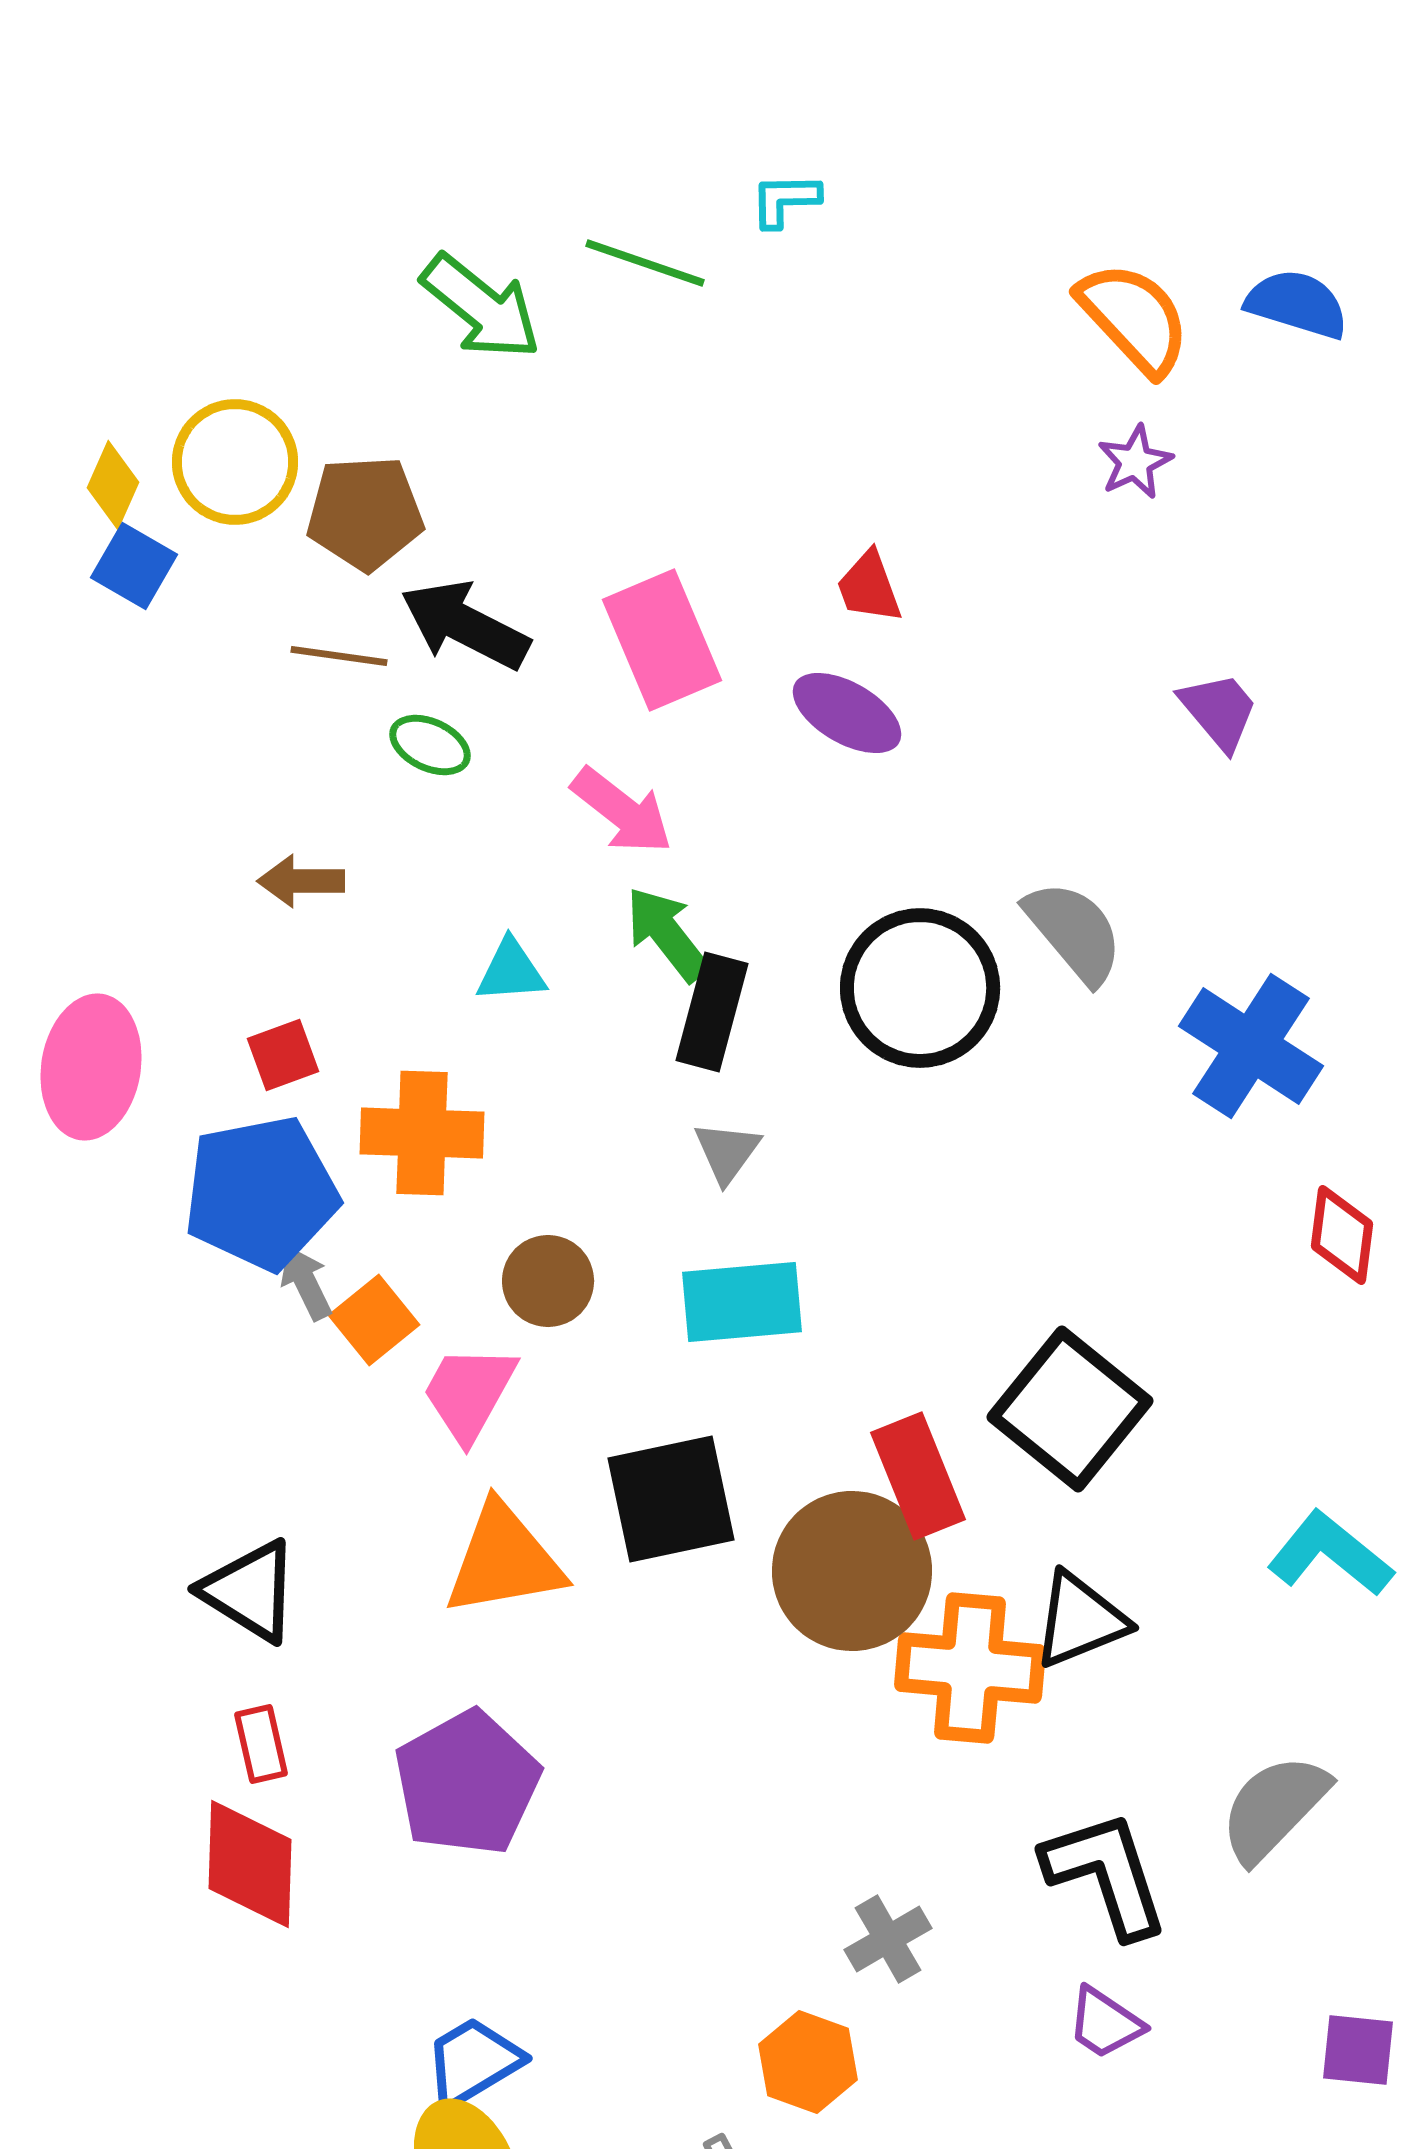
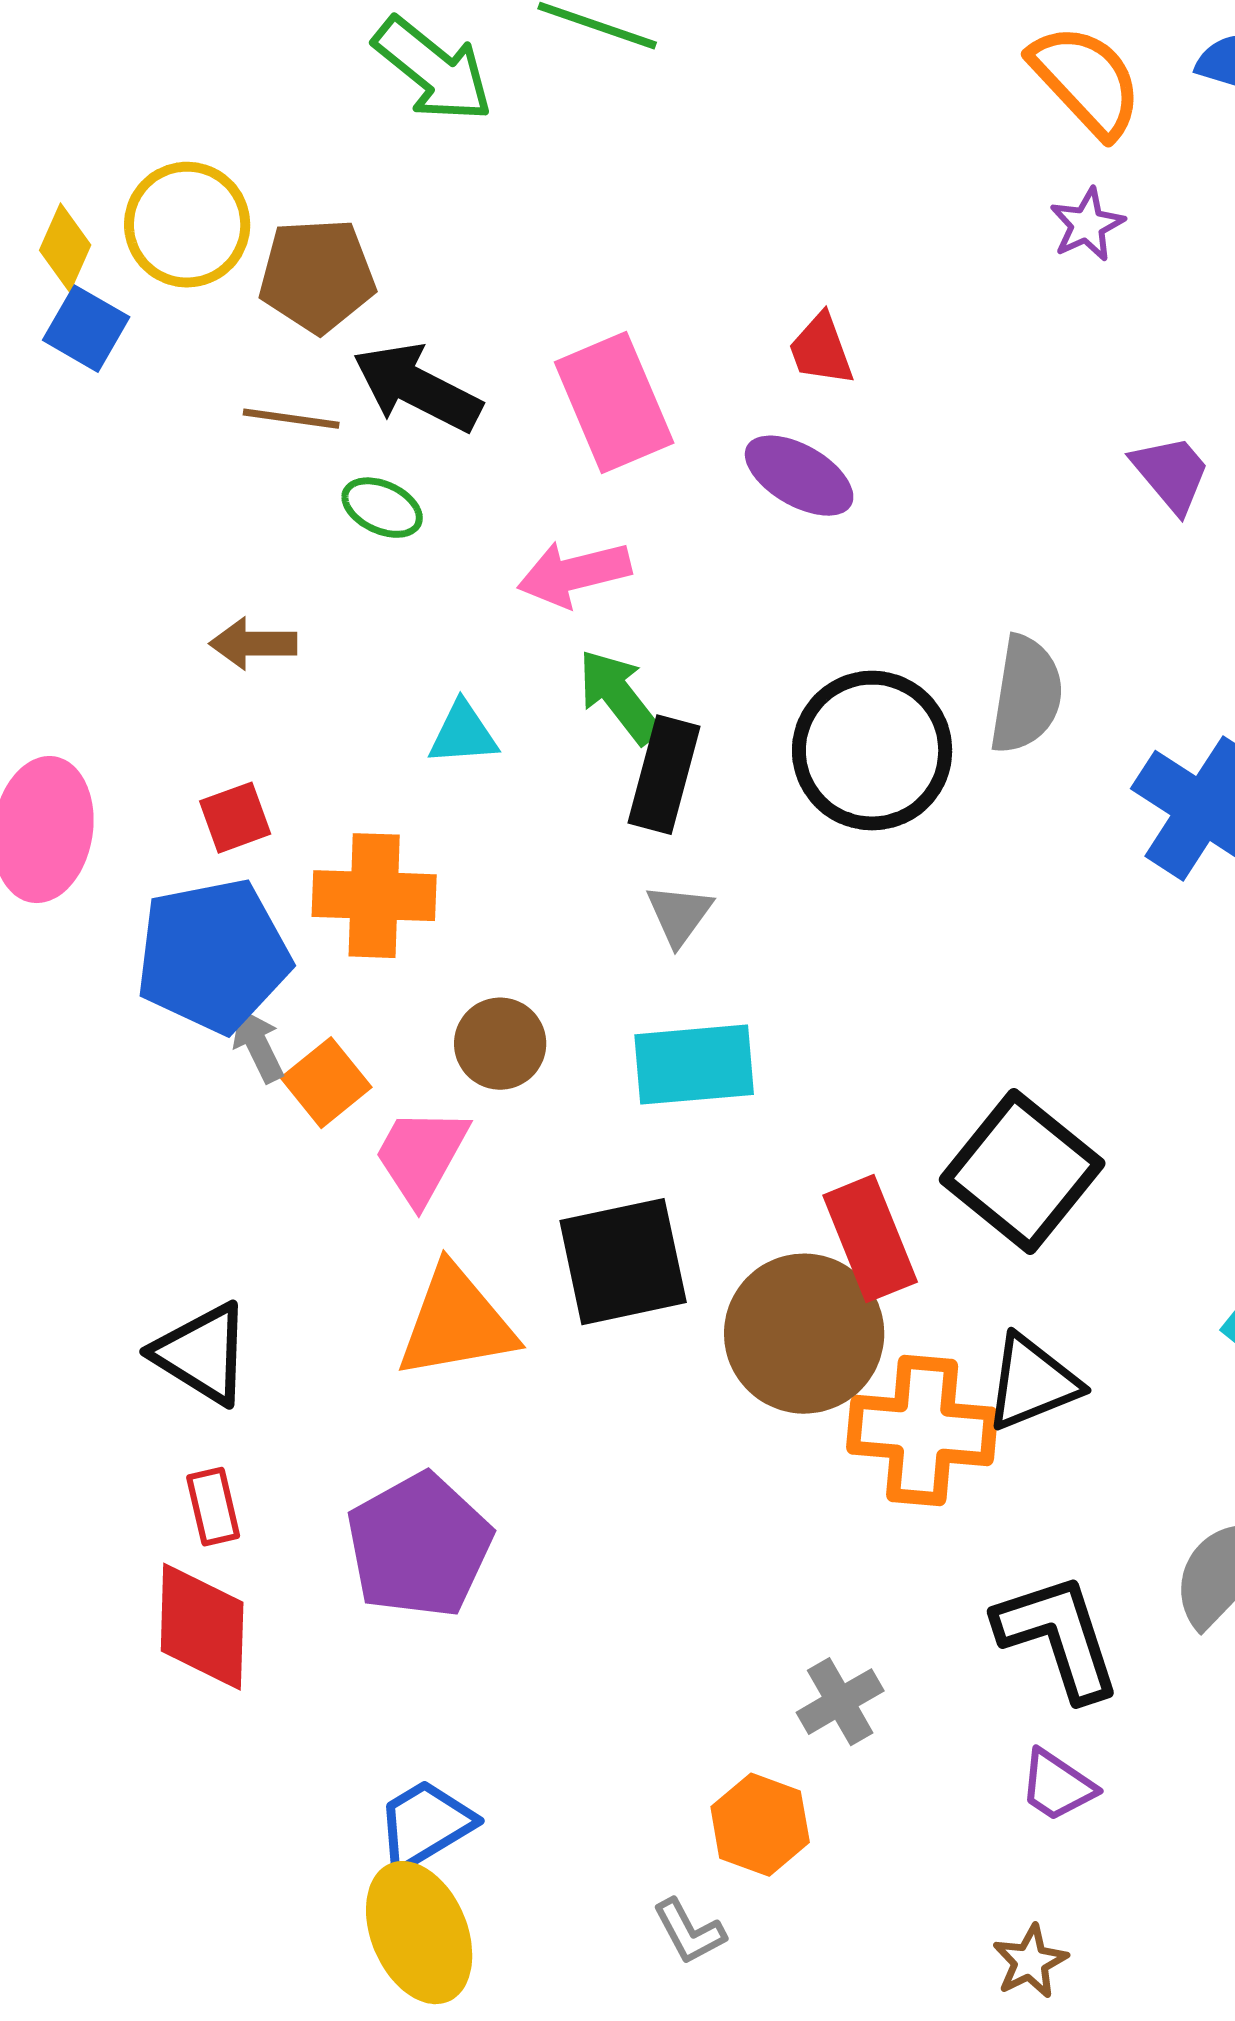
pink arrow: (622, 811) -> (574, 574), turned 128
gray semicircle: (1074, 932) -> (1026, 695), turned 49

